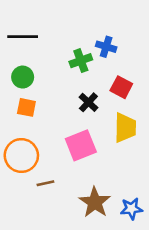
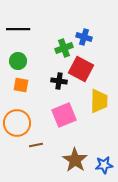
red square: (121, 87) -> (81, 69), moved, size x1.4
black cross: (88, 102) -> (59, 81), moved, turned -35

